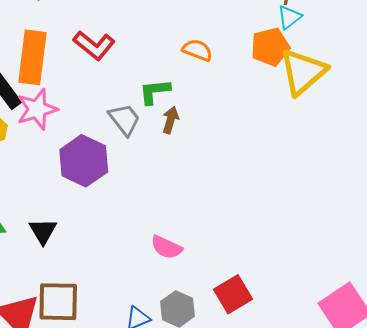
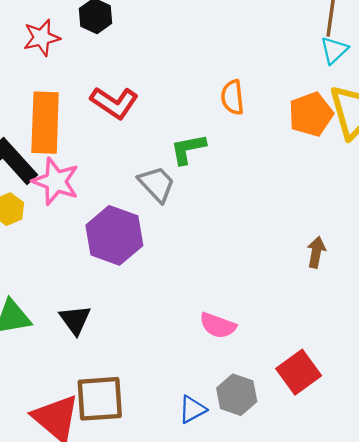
orange pentagon: (270, 47) -> (311, 114), moved
orange semicircle: (197, 50) -> (232, 97), turned -112
pink star: (37, 109) -> (56, 181), turned -30
brown arrow: (171, 120) -> (316, 252), moved

